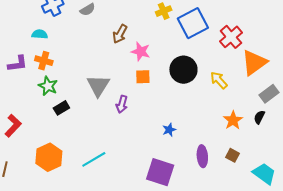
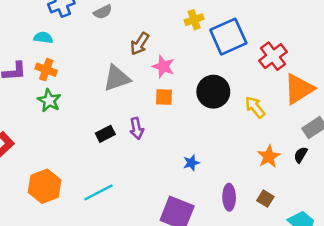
gray triangle: (98, 86) -> (117, 78), moved, turned 35
purple arrow: (122, 104) -> (136, 128), turned -30
black rectangle: (61, 108) -> (105, 134), moved

